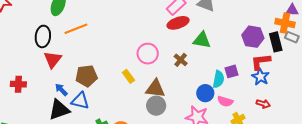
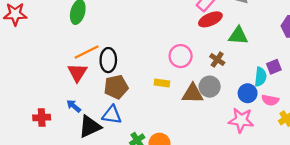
orange line: (76, 29) -> (87, 52), moved
black ellipse: (43, 36) -> (108, 60), moved
yellow rectangle: (128, 76) -> (162, 83), turned -40
red cross: (18, 84) -> (42, 117), moved
blue arrow: (61, 90) -> (74, 106), moved
gray circle: (156, 106) -> (210, 87), moved

